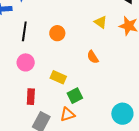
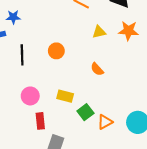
yellow triangle: (101, 22) -> (99, 32), turned -40
pink circle: (26, 62) -> (30, 96), moved
orange triangle: (67, 114) -> (105, 122), moved

